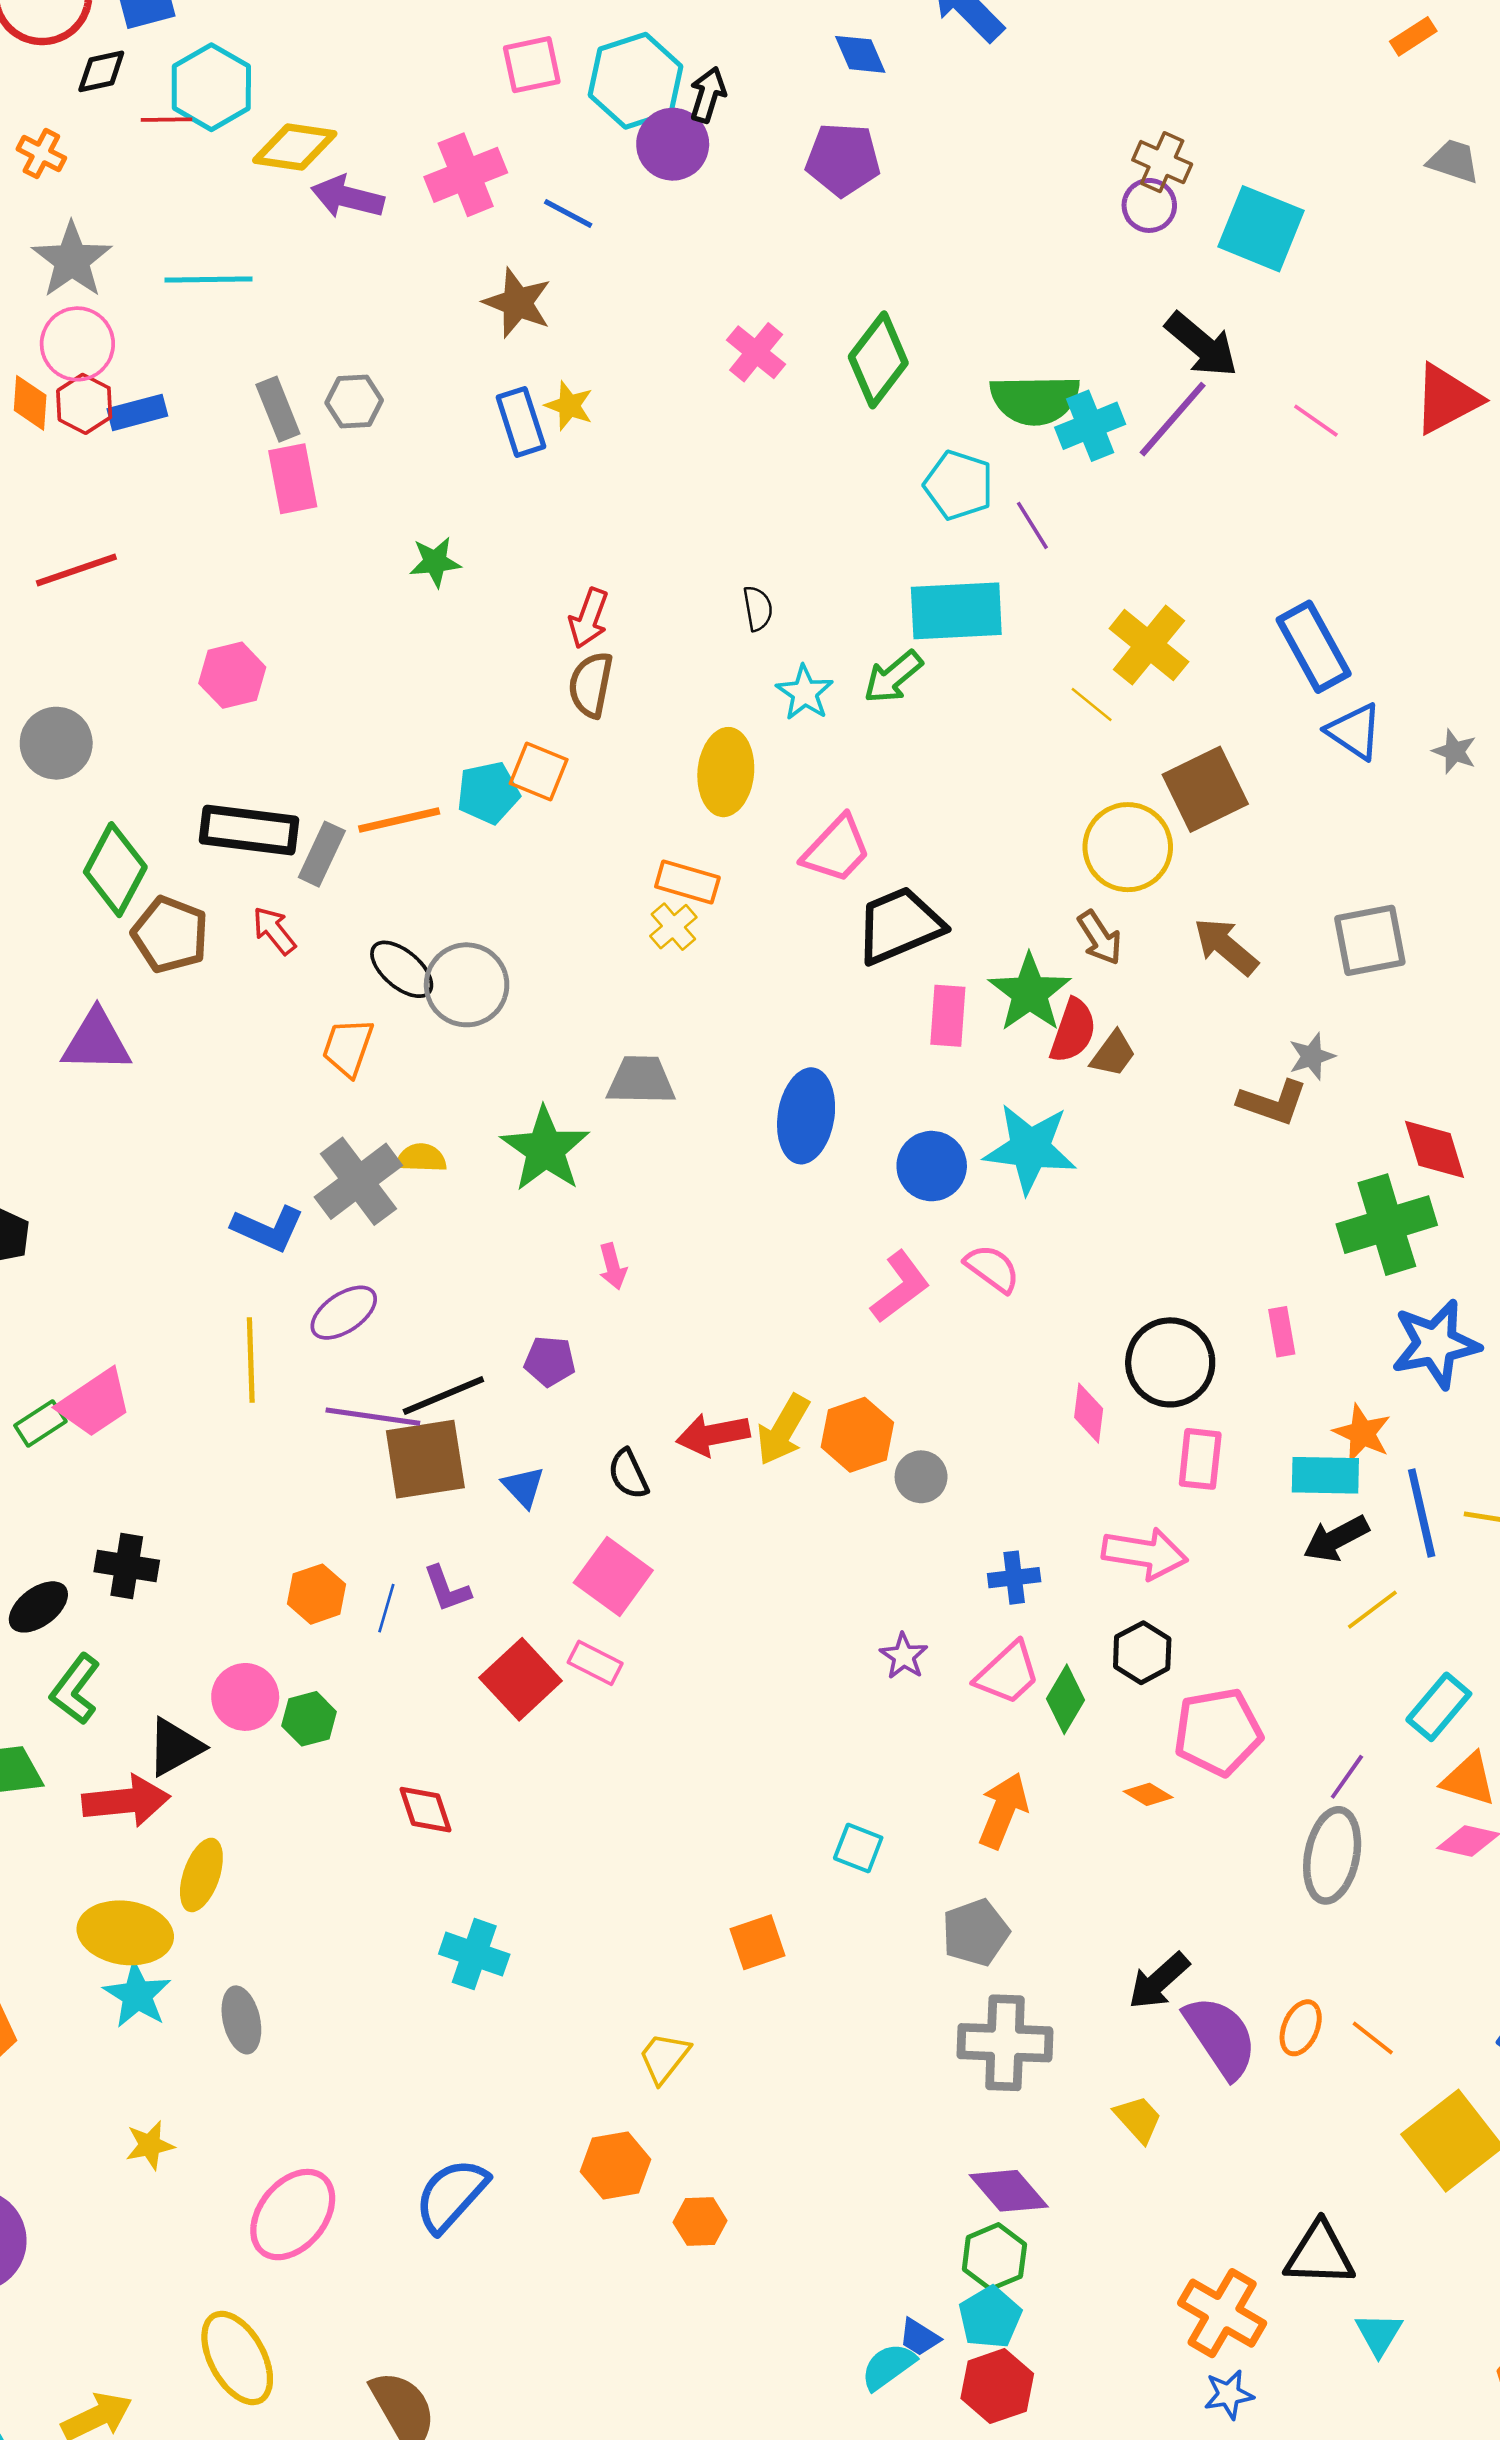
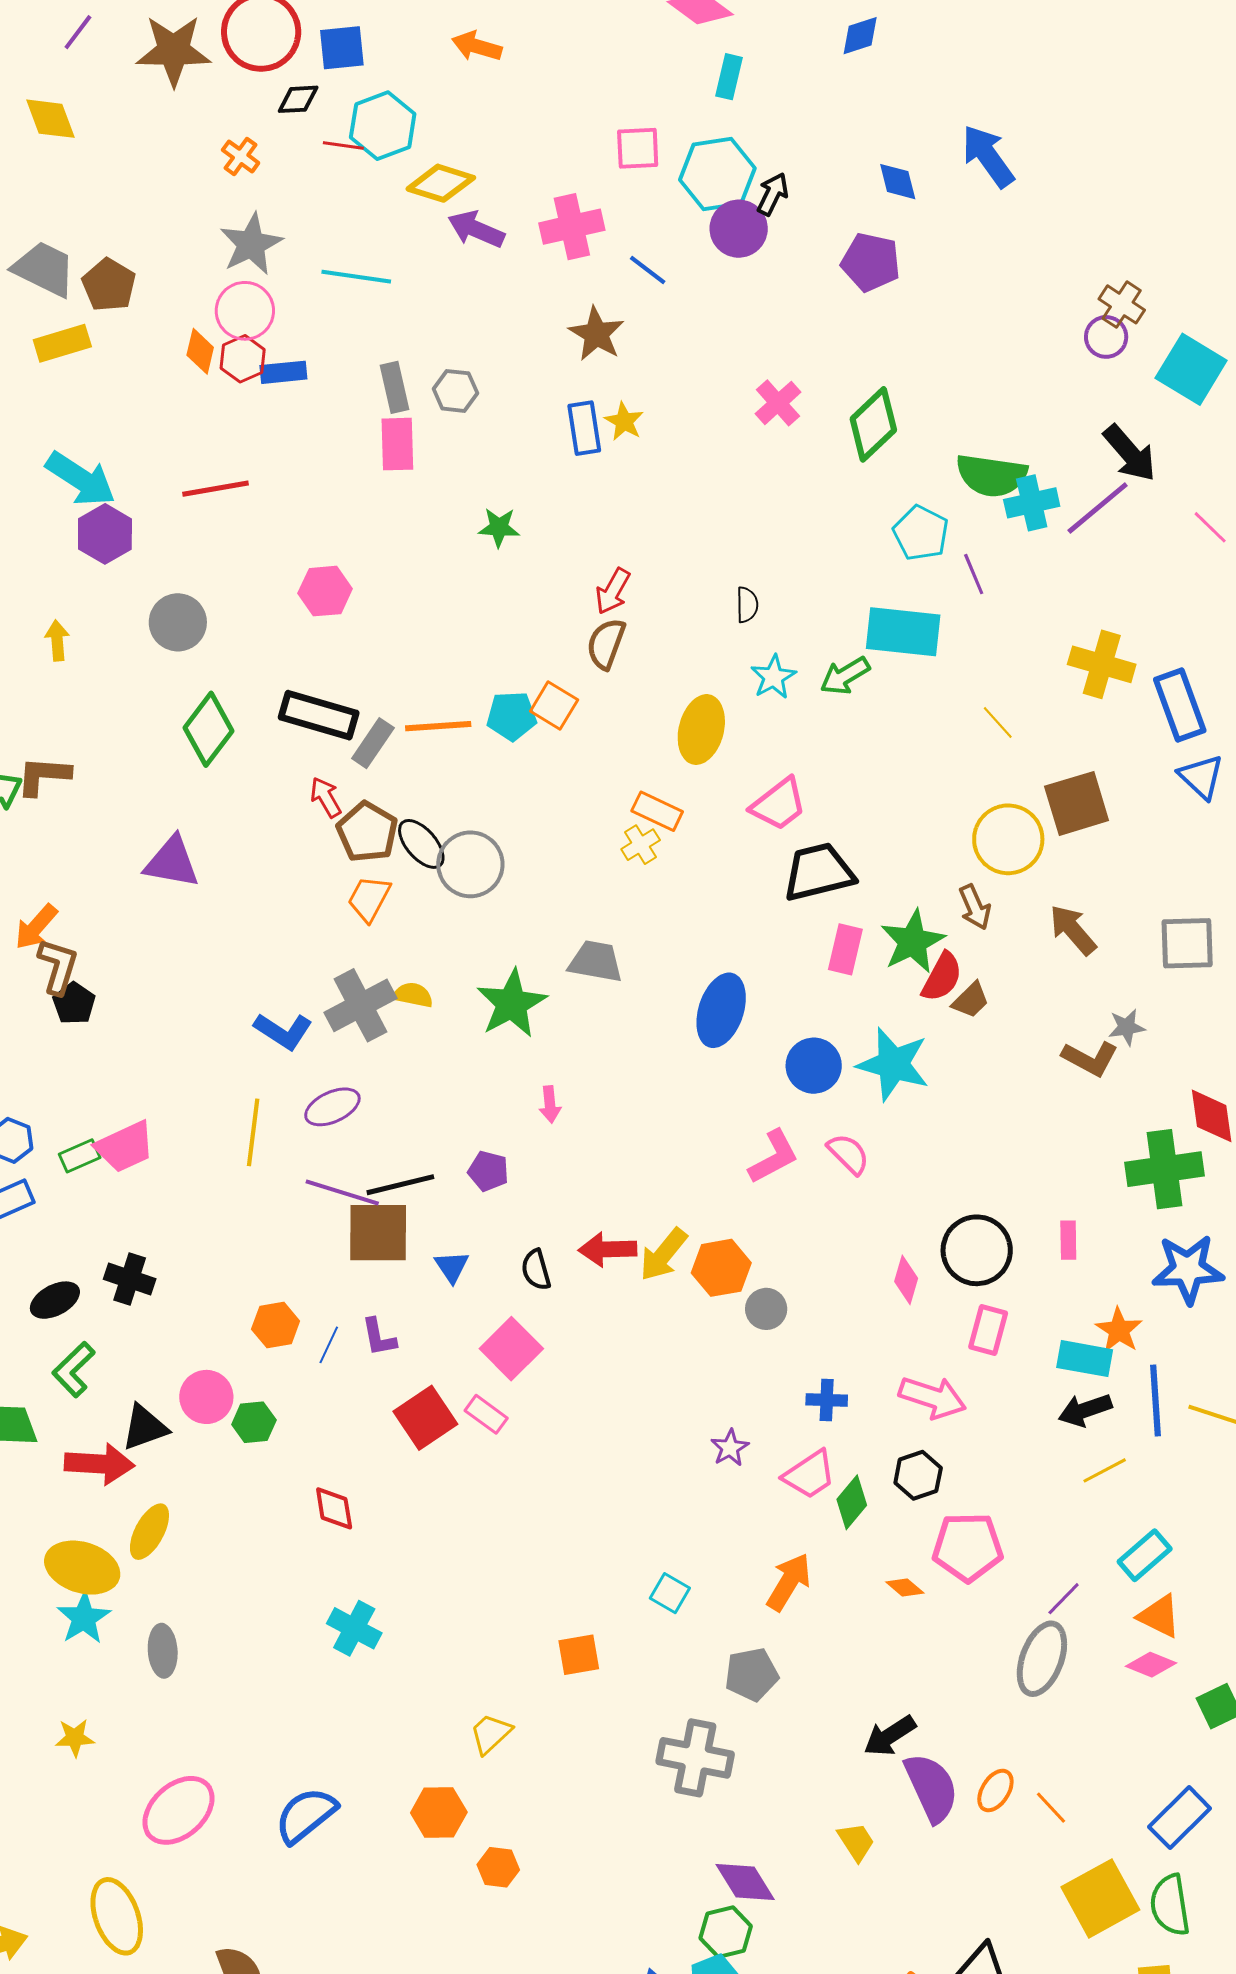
yellow cross: (1149, 645) -> (1102, 664), moved, turned -32
brown pentagon: (170, 935) -> (367, 832), moved
gray cross: (1005, 2043) -> (695, 1758), moved

